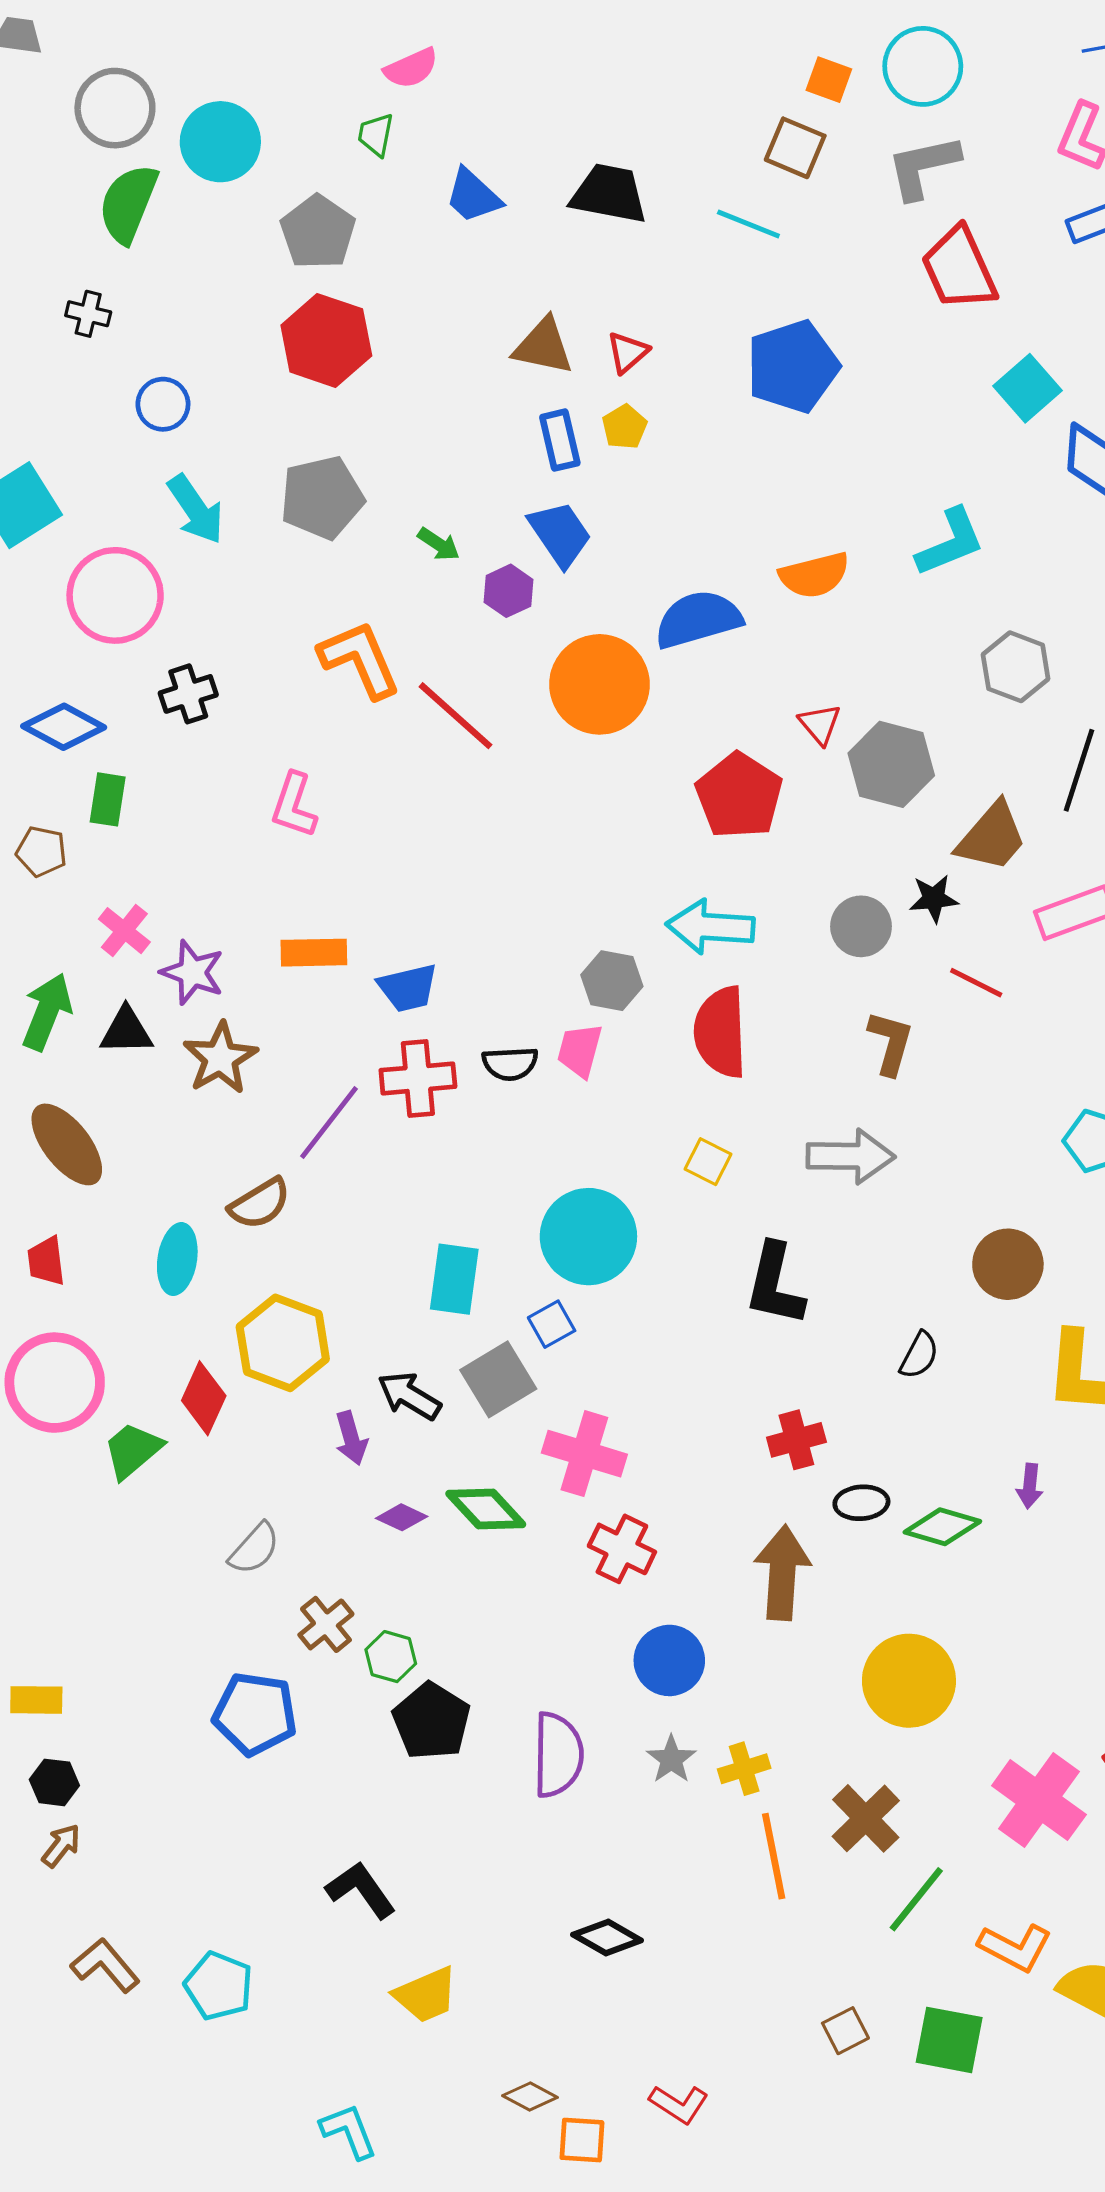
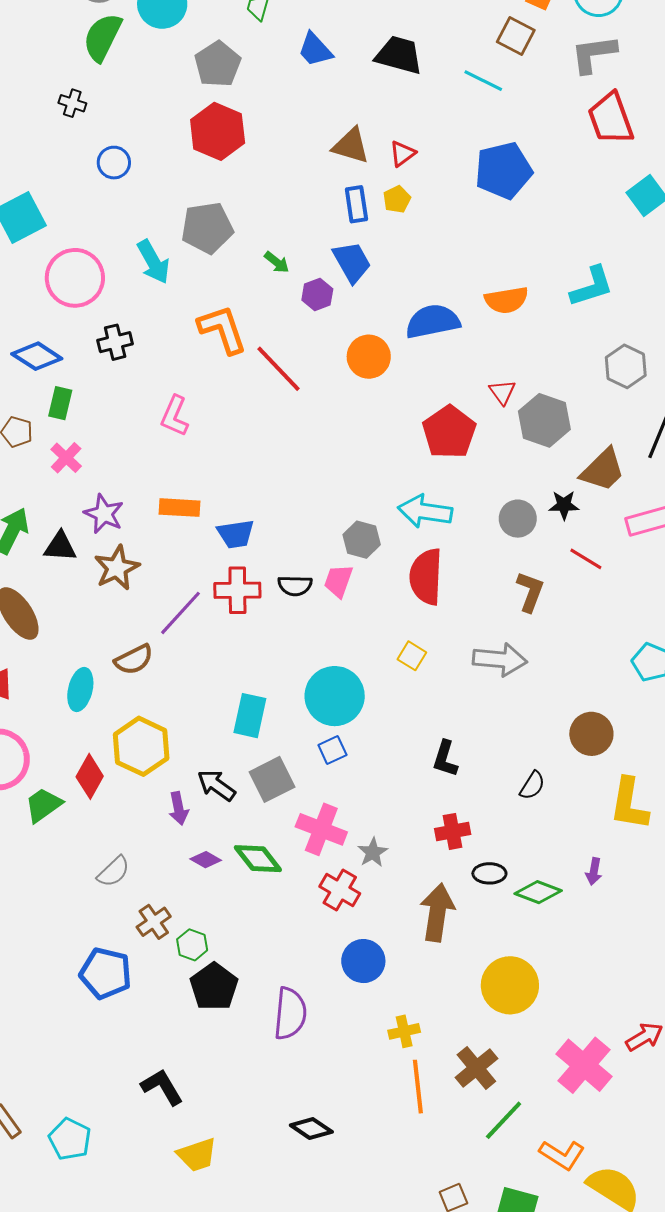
cyan arrow: (196, 509) -> (153, 262), moved
orange circle: (599, 684) -> (369, 357), size x0.7
pink cross: (124, 931) -> (66, 458), moved
black L-shape: (775, 1284) -> (445, 759), moved, size x0.7
blue square: (552, 1324) -> (332, 750), moved
gray star: (671, 1759) -> (373, 852), moved

